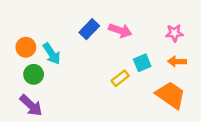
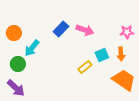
orange circle: (26, 47) -> (14, 33), moved
cyan arrow: (52, 54) -> (32, 48), turned 72
orange arrow: (177, 61) -> (121, 54), moved, turned -96

